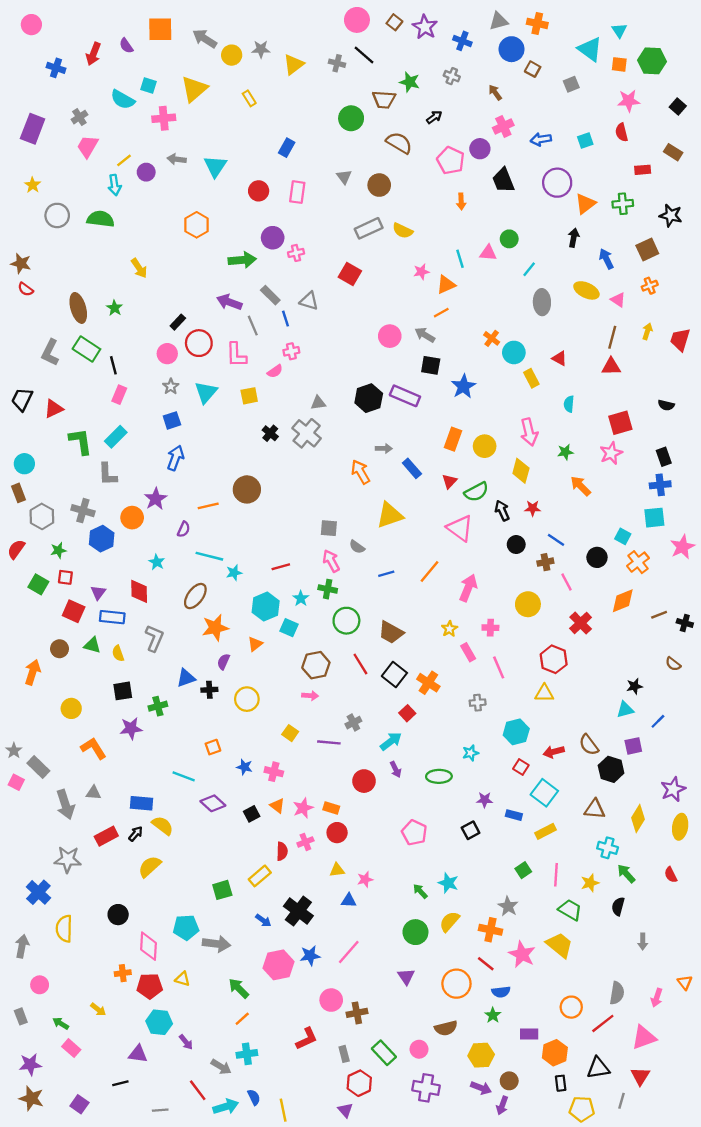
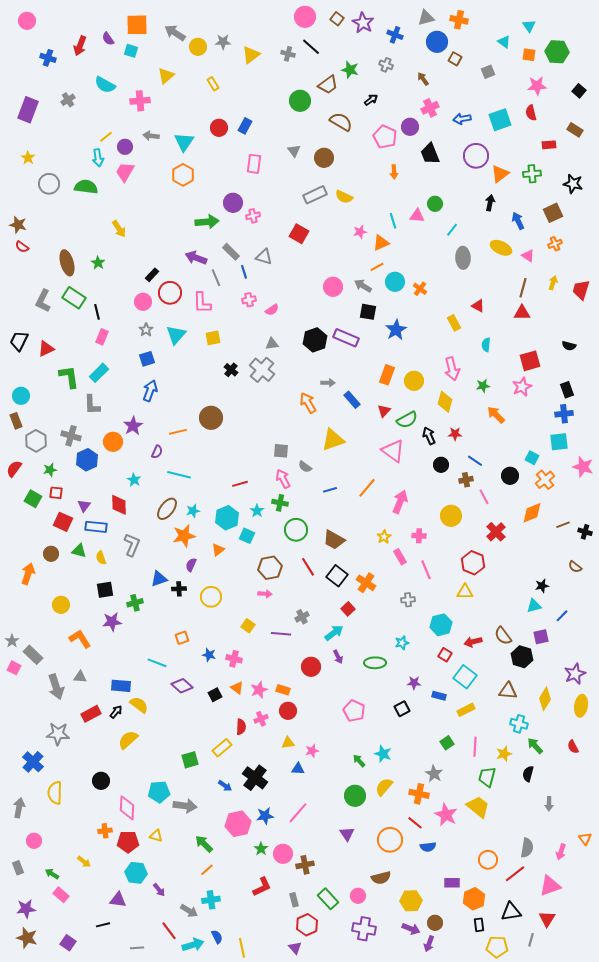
cyan triangle: (590, 49) -> (504, 42), size x0.6
cyan square: (149, 85) -> (131, 51), moved
yellow triangle: (194, 89) -> (166, 76), size x0.7
brown trapezoid: (384, 100) -> (328, 85), turned -40
cyan square: (585, 141) -> (500, 120), size x1.6
pink trapezoid: (88, 146) -> (125, 172), moved
red circle: (259, 191) -> (219, 128), moved
orange hexagon: (197, 225) -> (183, 175), moved
cyan circle: (514, 352) -> (395, 282), moved
pink semicircle: (275, 371) -> (272, 310), moved
pink star: (682, 547) -> (583, 467), turned -30
cyan star: (234, 573) -> (193, 511), moved
green trapezoid: (570, 910) -> (487, 777), turned -105
green star: (493, 1015) -> (261, 849), moved

